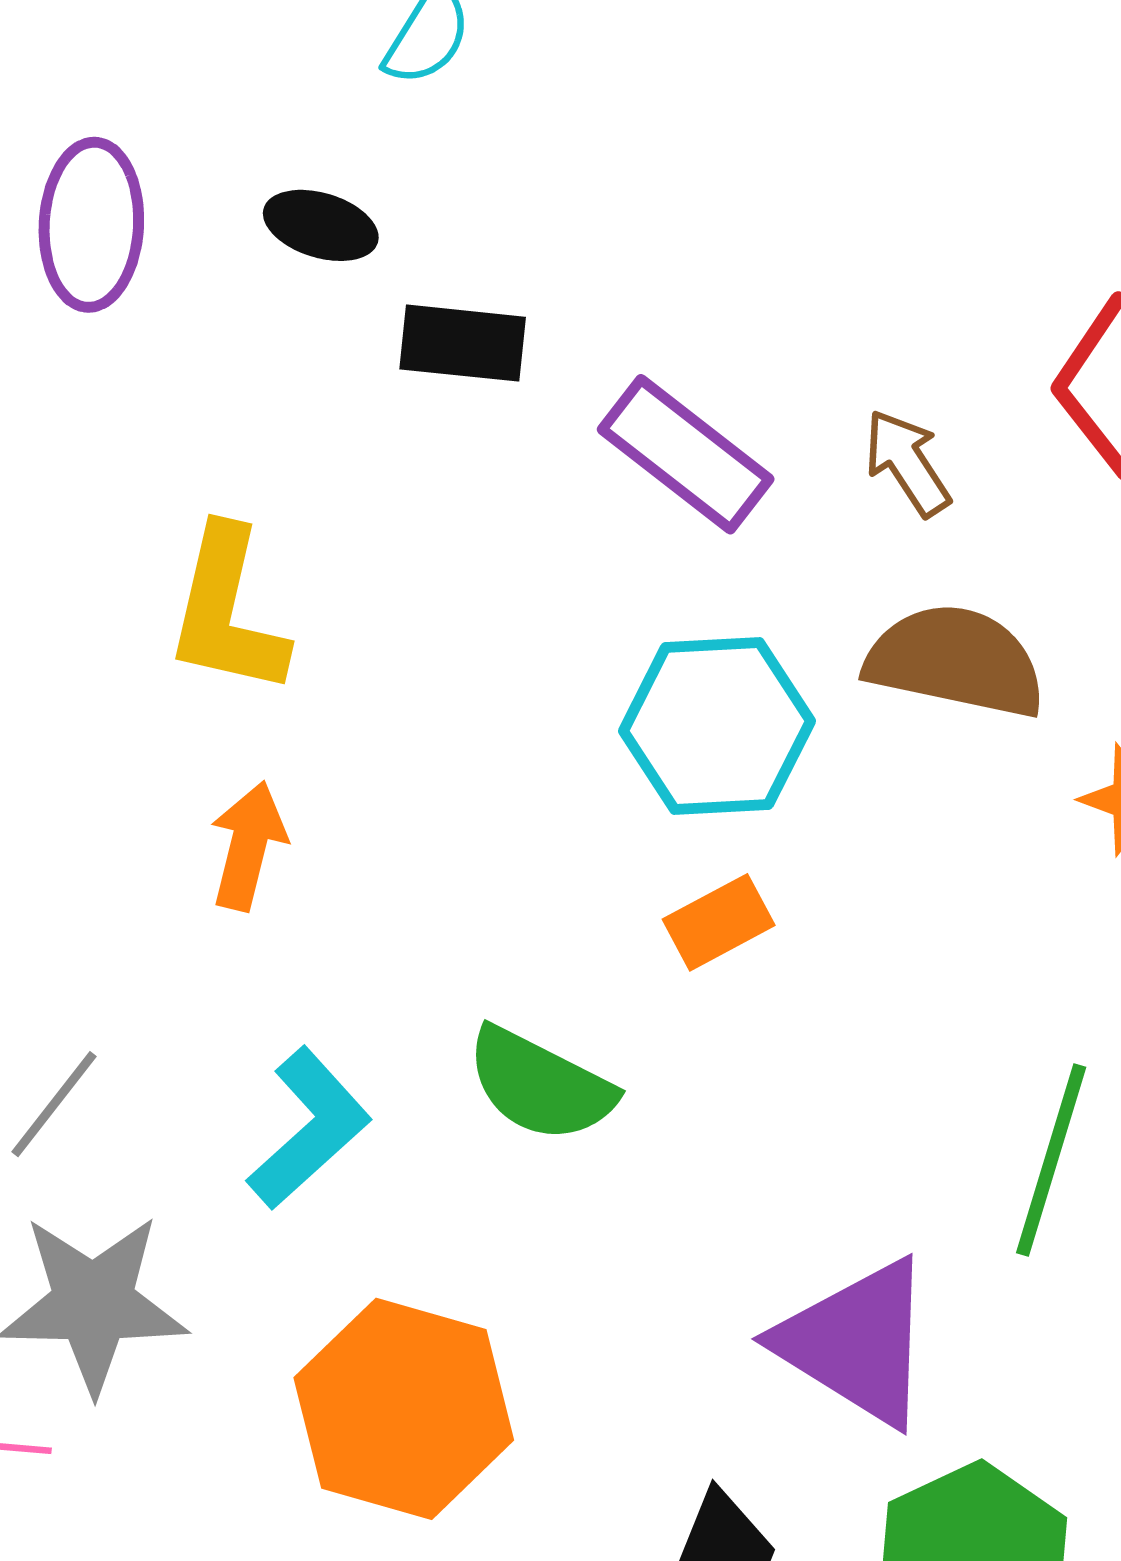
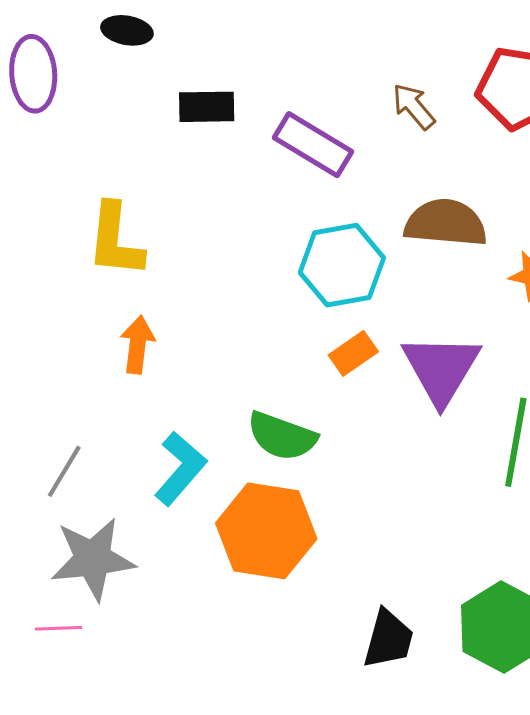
black ellipse: (321, 225) -> (127, 30), moved
brown arrow: (907, 463) -> (414, 106), moved
purple triangle: (856, 1342) -> (441, 369), moved, turned 36
orange hexagon: (404, 1409) -> (266, 531), moved

